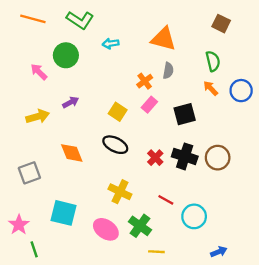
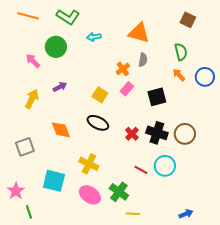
yellow arrow: (38, 116) -> (32, 99), turned -48
yellow cross: (120, 192) -> (89, 164), moved
cyan circle: (194, 216) -> (165, 166), moved

